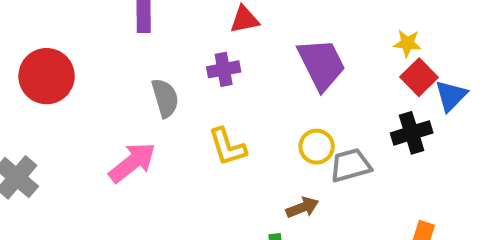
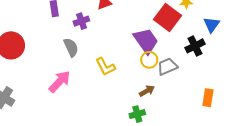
purple trapezoid: (322, 64) -> (146, 41), moved
purple cross: (224, 69) -> (81, 21), moved
red square: (419, 77) -> (167, 17), moved, size x1.5

